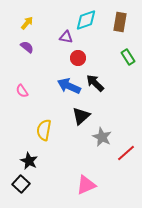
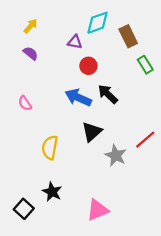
brown rectangle: (120, 22) -> (128, 36), moved, turned -36
red line: (126, 153) -> (145, 140), moved
black star: (29, 161) -> (52, 192), moved

